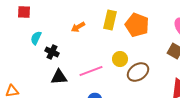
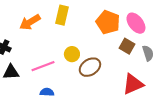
orange pentagon: (137, 25) -> (108, 22), moved
orange arrow: (78, 27) -> (30, 22), size x1.5

